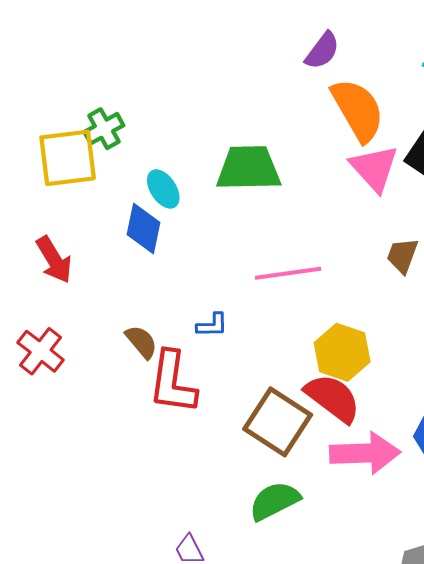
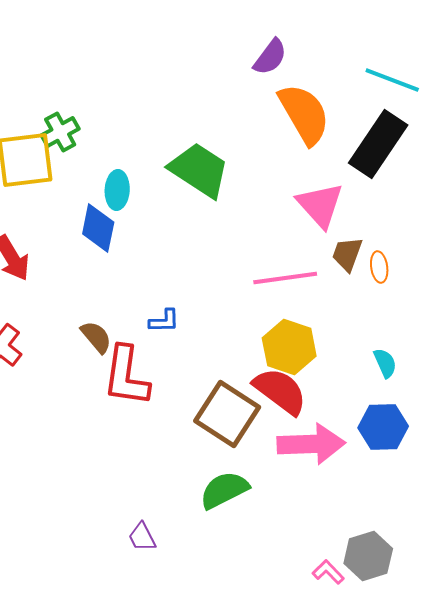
green trapezoid: (249, 168) -> (199, 170), turned 34
pink triangle: (374, 168) -> (320, 205), moved
cyan ellipse: (163, 189) -> (117, 190), turned 36
pink line: (288, 273) -> (285, 278), moved

